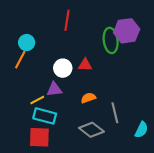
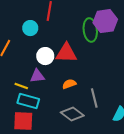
cyan circle: (27, 43) -> (30, 28), moved
red triangle: (85, 65) -> (66, 53), size x1.6
yellow line: (37, 100) -> (21, 86), turned 48

